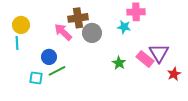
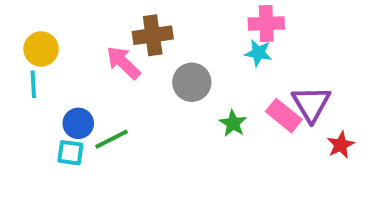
cyan star: (124, 27) -> (258, 53), moved
gray circle: (92, 33) -> (192, 82), moved
blue circle: (49, 57) -> (78, 123), moved

